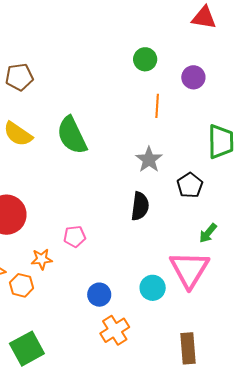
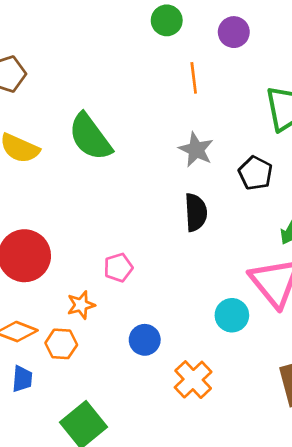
blue circle: (99, 295) -> (145, 340), moved

